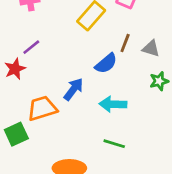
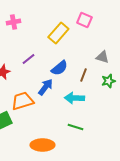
brown line: (125, 43) -> (83, 75), moved
purple line: (31, 47) -> (28, 59), moved
blue semicircle: (106, 63) -> (59, 68), moved

